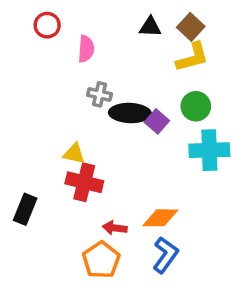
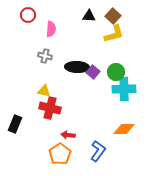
gray cross: (100, 94) -> (45, 56), moved
green circle: (196, 106) -> (116, 72), moved
orange diamond: (160, 218) -> (124, 129), moved

